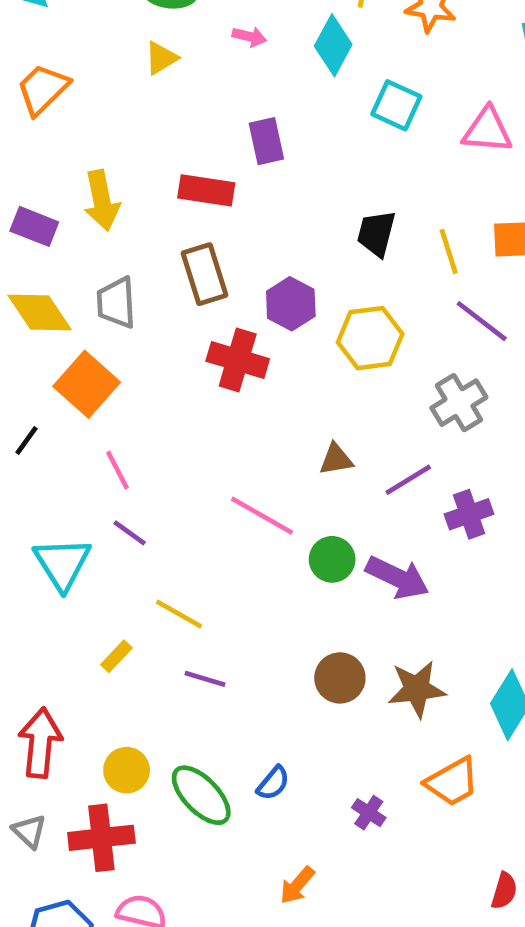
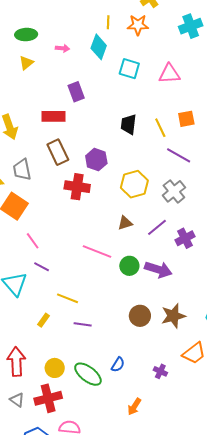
yellow hexagon: (370, 338) -> (134, 184), moved

